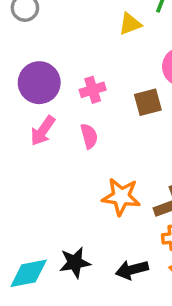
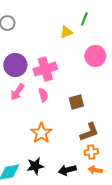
pink cross: (93, 90) -> (45, 69), size x1.6
brown square: (148, 102) -> (76, 102), moved
orange star: (121, 197) -> (41, 133), moved, turned 30

